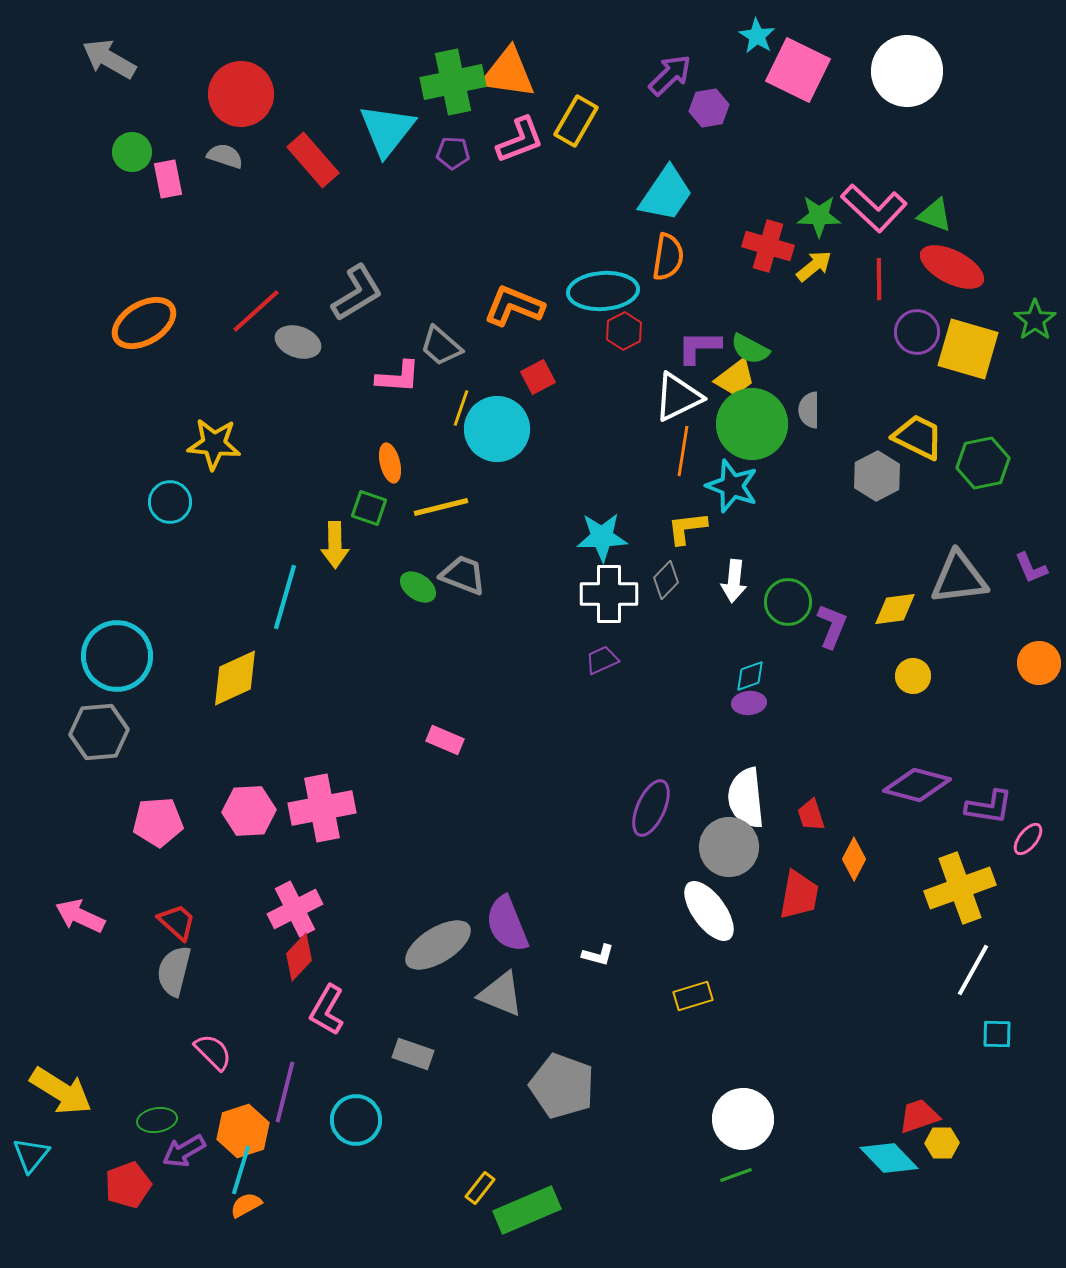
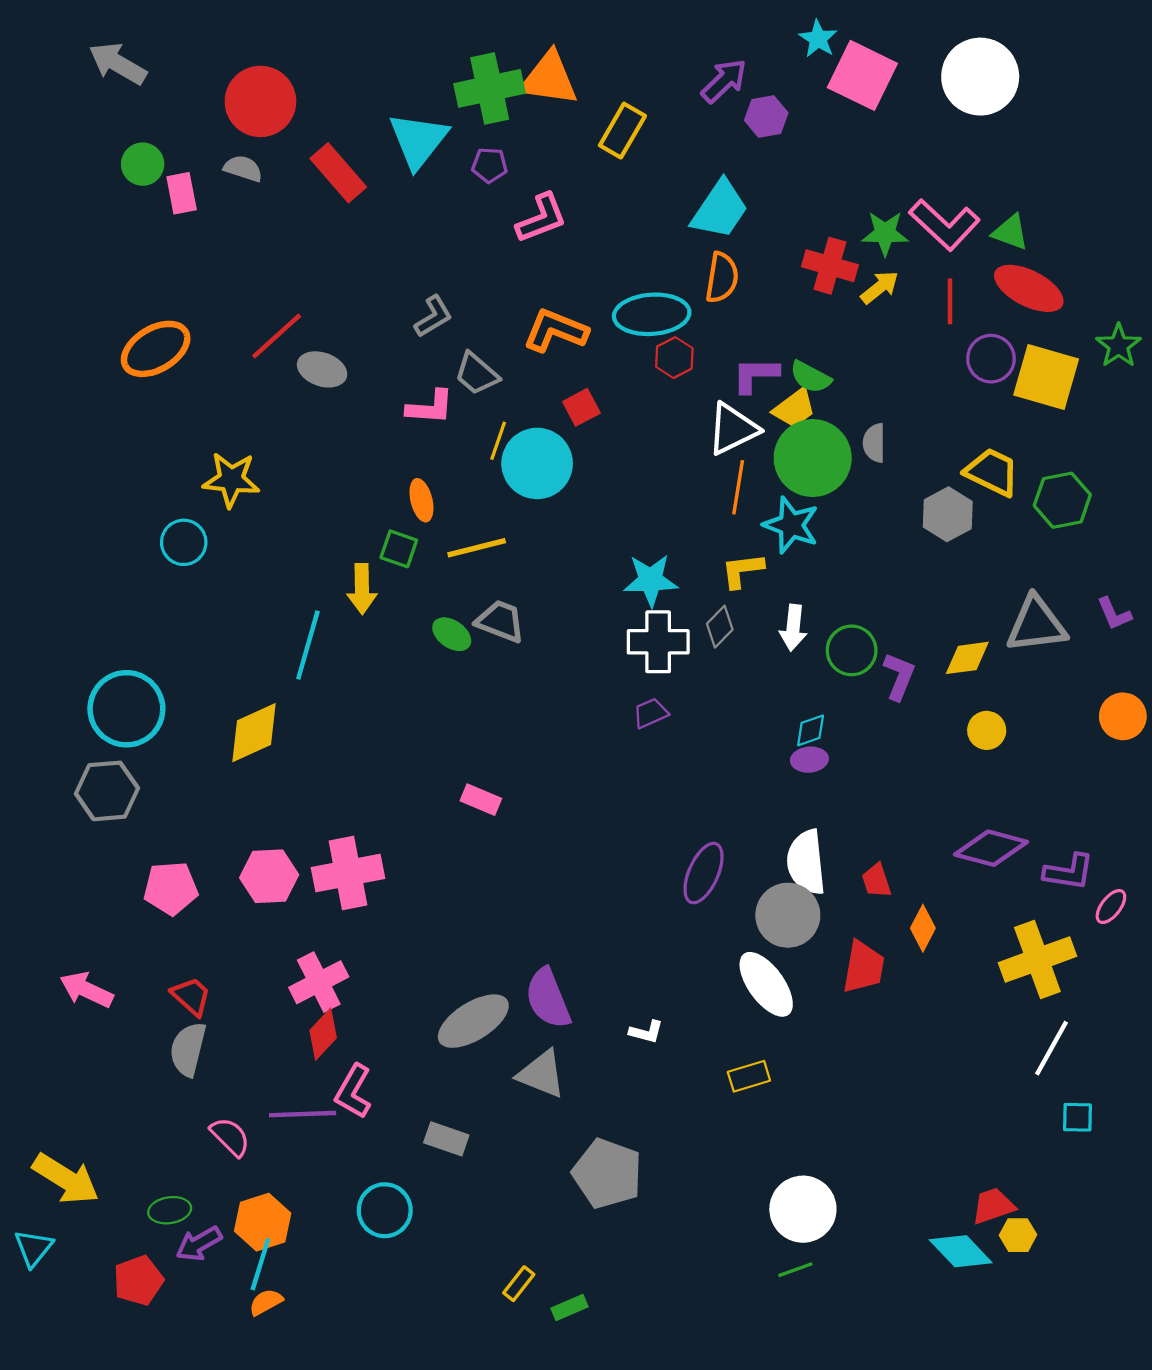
pink L-shape: (520, 140) -> (541, 218), moved
gray L-shape: (357, 293) -> (433, 316), moved, size x0.7
purple line: (285, 1092) -> (303, 1114), moved, turned 74
green rectangle: (527, 1210) -> (570, 1307), size x0.5

